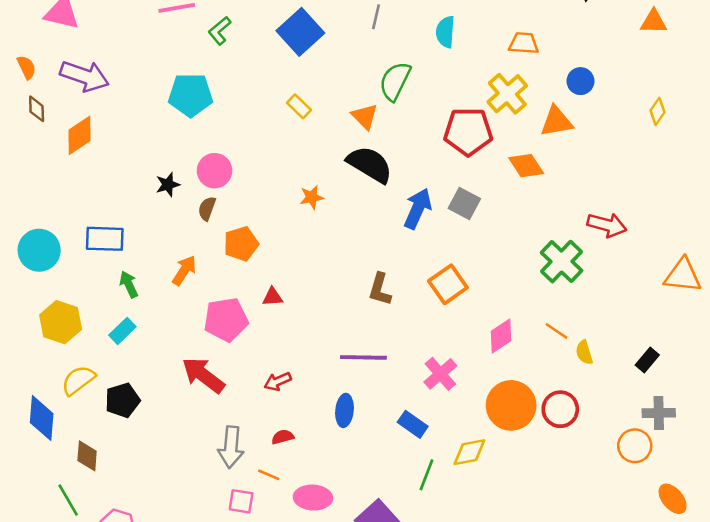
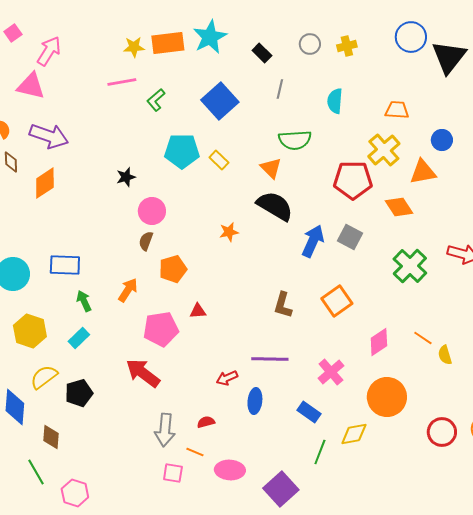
green semicircle: (395, 81) -> (295, 140), turned -120
cyan pentagon: (191, 95) -> (182, 151), moved
black star: (168, 185) -> (126, 177), moved
green cross: (562, 262) -> (410, 266), moved
red arrow: (278, 381) -> (227, 378), moved
red circle: (560, 409) -> (442, 432), moved

